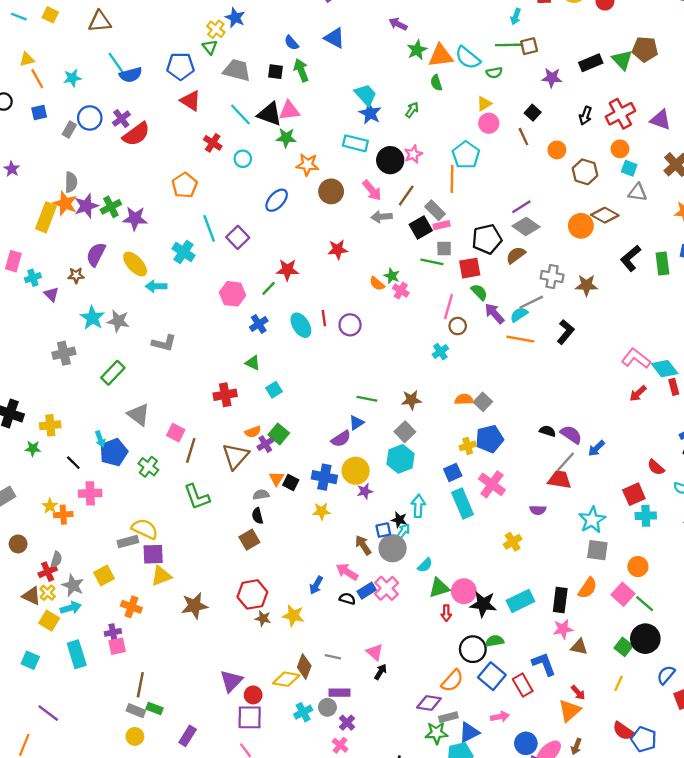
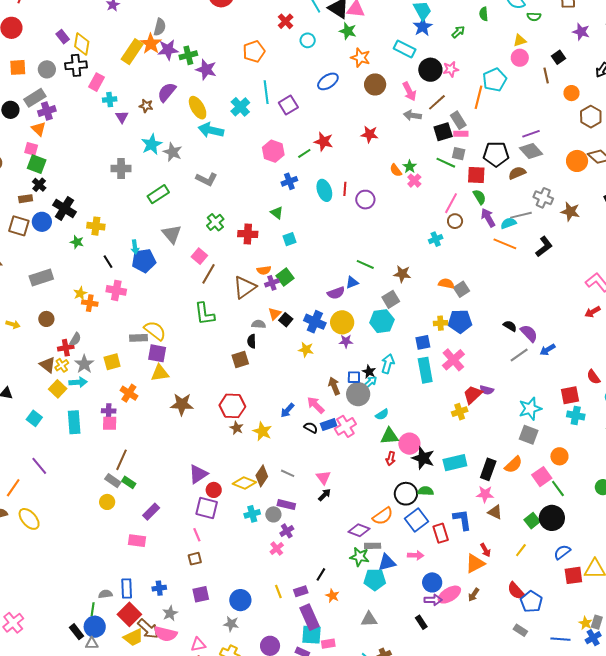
cyan arrow: (156, 286) -> (211, 130), size x1.4
green cross: (148, 467) -> (215, 222), moved
red trapezoid: (560, 480) -> (473, 395), moved, turned -65

